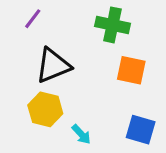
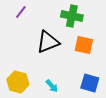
black triangle: (53, 66) -> (48, 42), moved
yellow hexagon: (45, 109) -> (18, 82), moved

